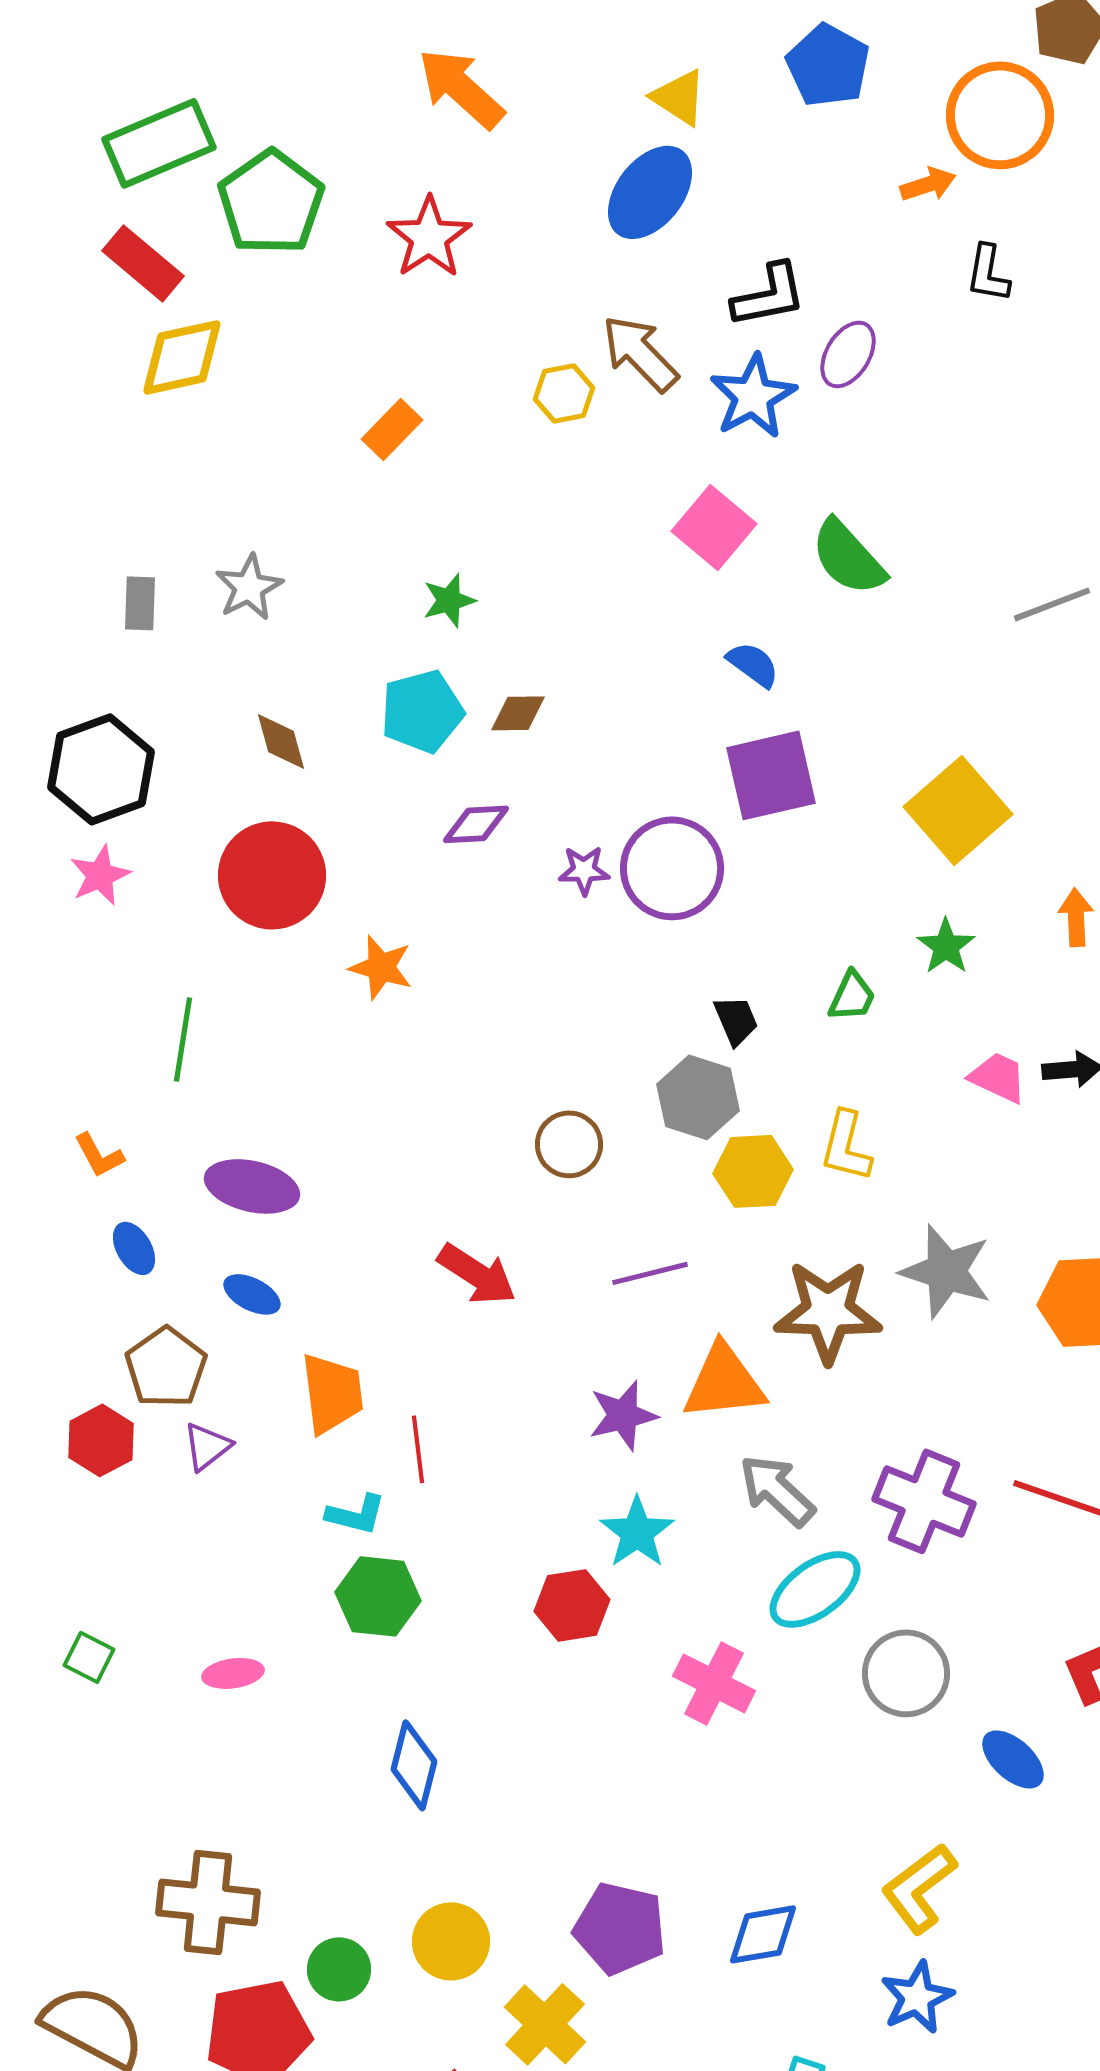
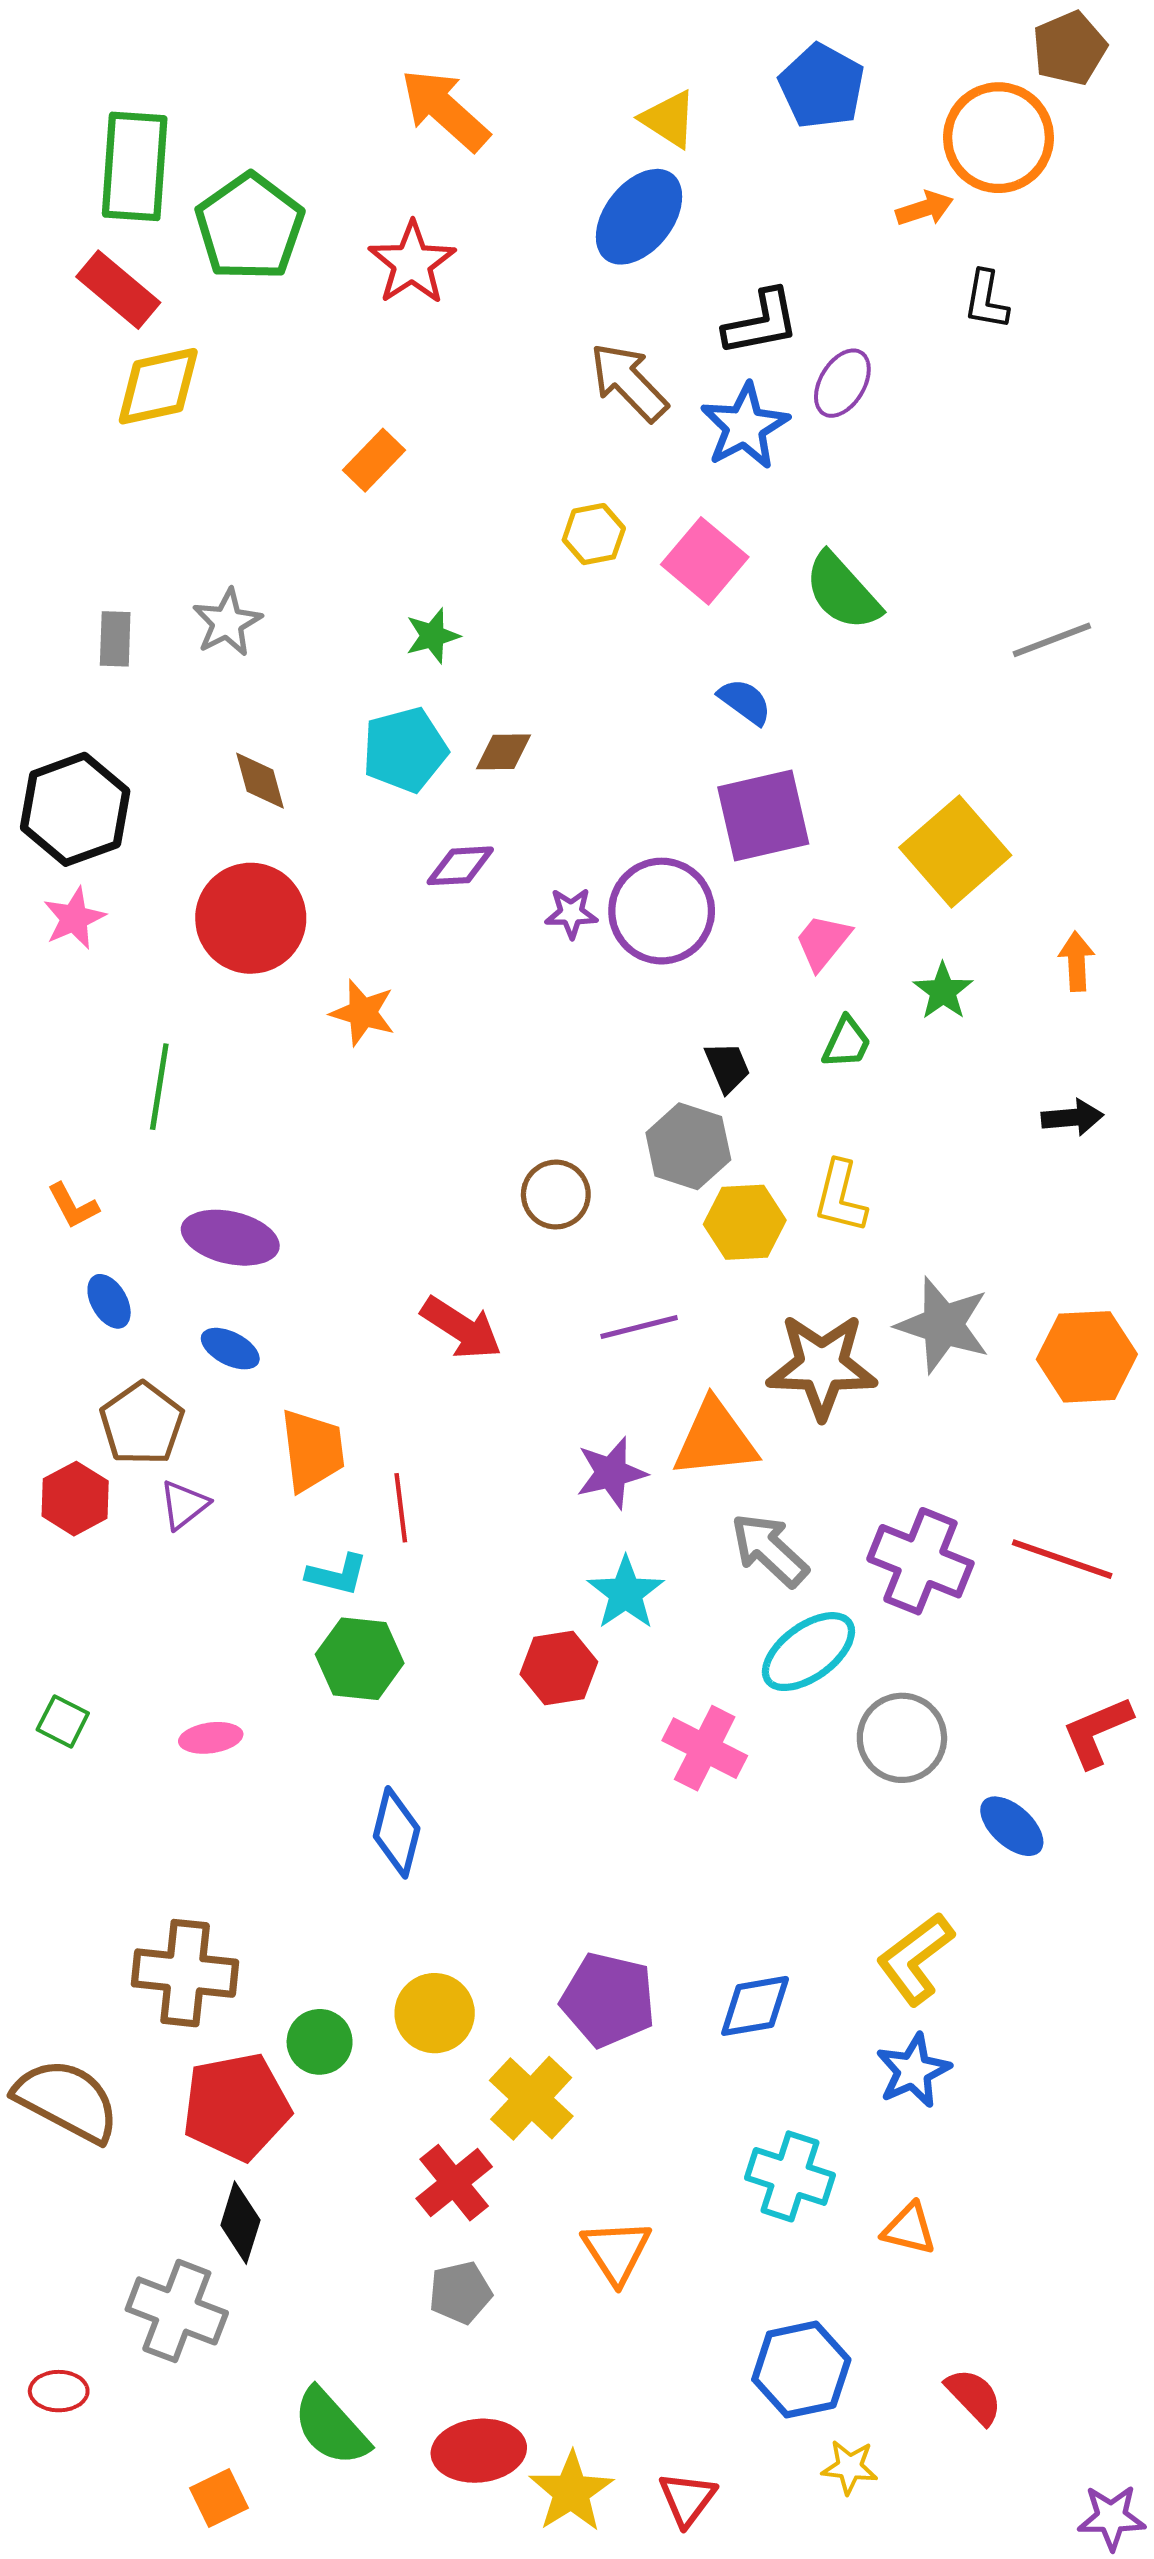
green rectangle: (159, 143) -> (135, 166), turned -63
yellow hexagon: (564, 393) -> (594, 534), moved
pink trapezoid: (998, 1077) -> (823, 942), moved, turned -76

